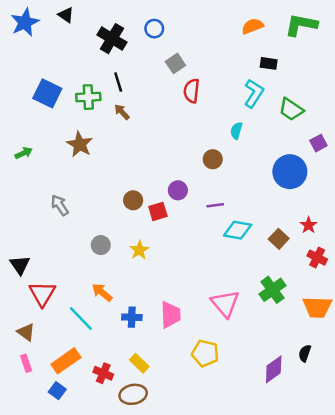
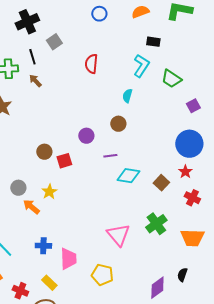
blue circle: (154, 29) -> (99, 14), moved
black cross: (112, 39) -> (27, 22), turned 35
gray square: (175, 63) -> (54, 42), moved
brown circle: (213, 159) -> (118, 124), moved
blue circle: (290, 172) -> (189, 144), moved
purple circle: (178, 190) -> (86, 136), moved
orange arrow: (102, 292) -> (31, 207), moved
pink trapezoid: (170, 315) -> (68, 259), moved

